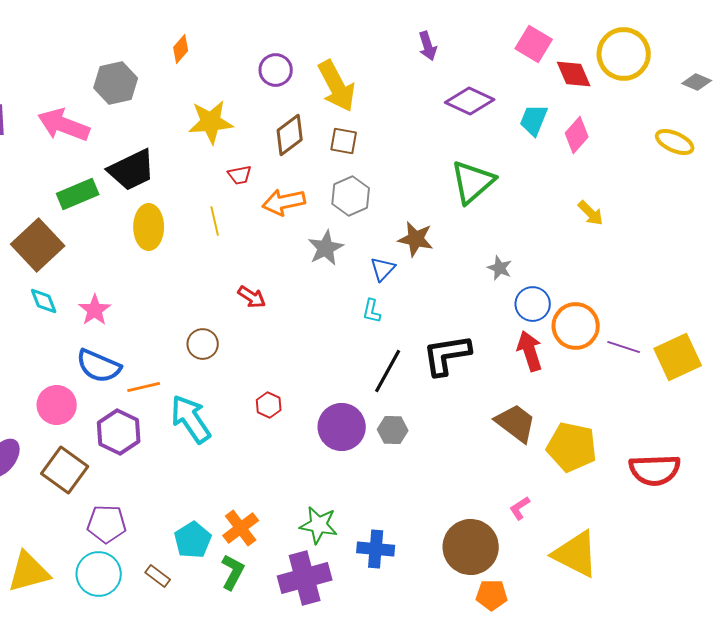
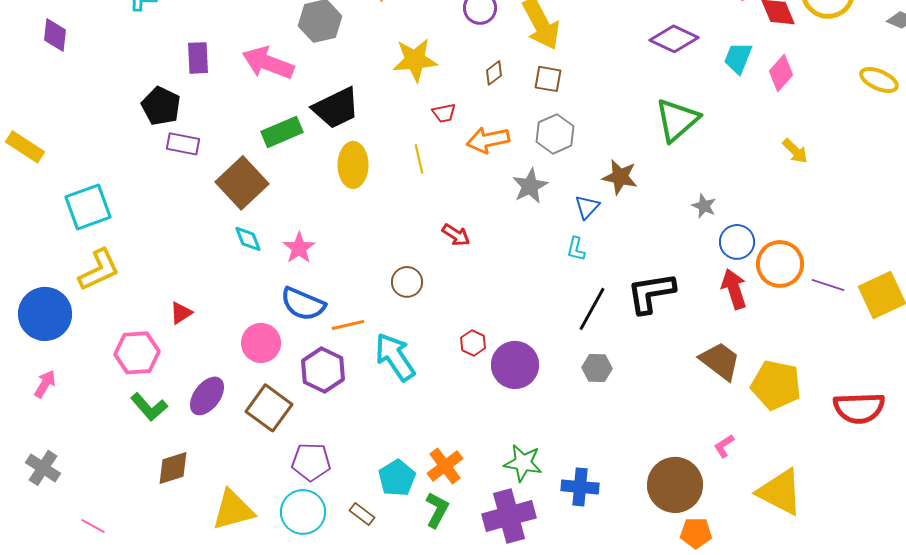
brown diamond: (290, 135) -> (494, 73), size x0.6
purple circle: (342, 427) -> (515, 365), moved

